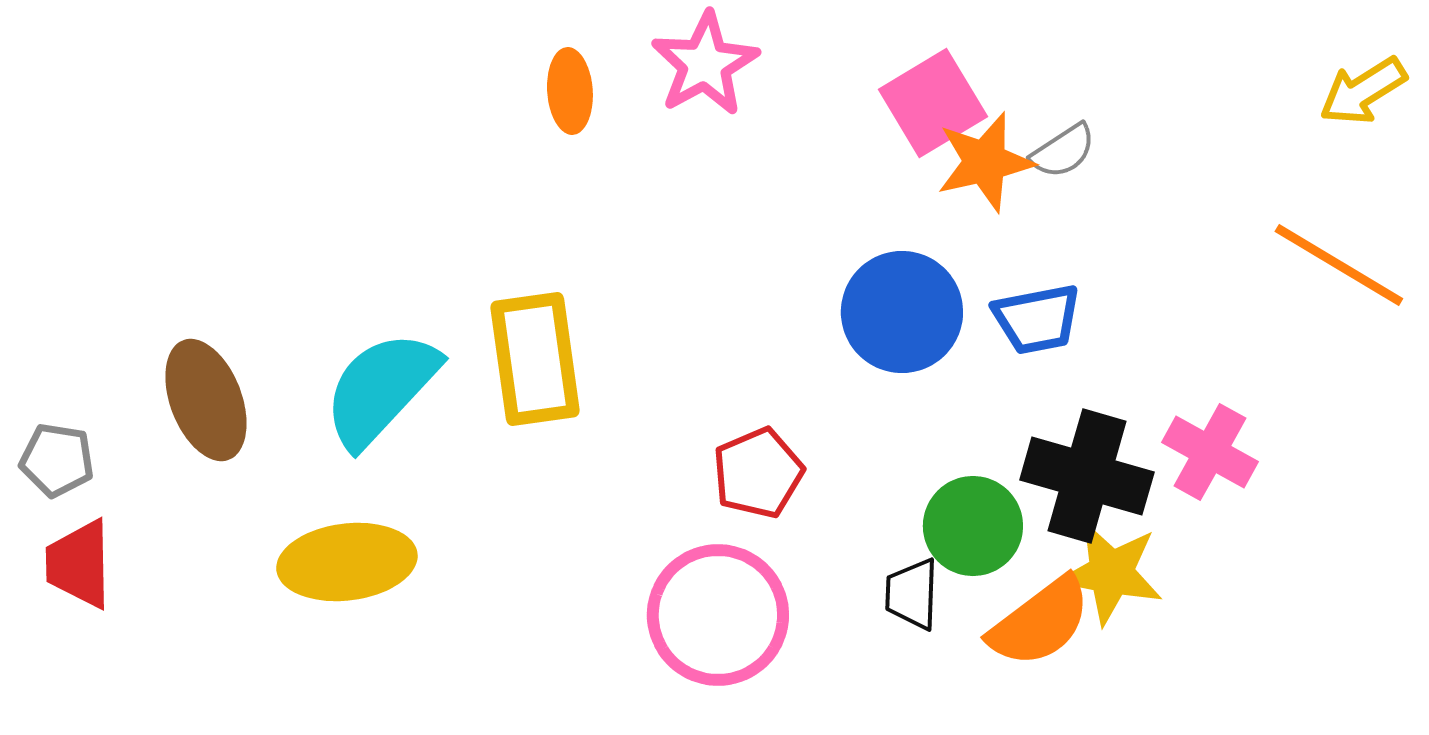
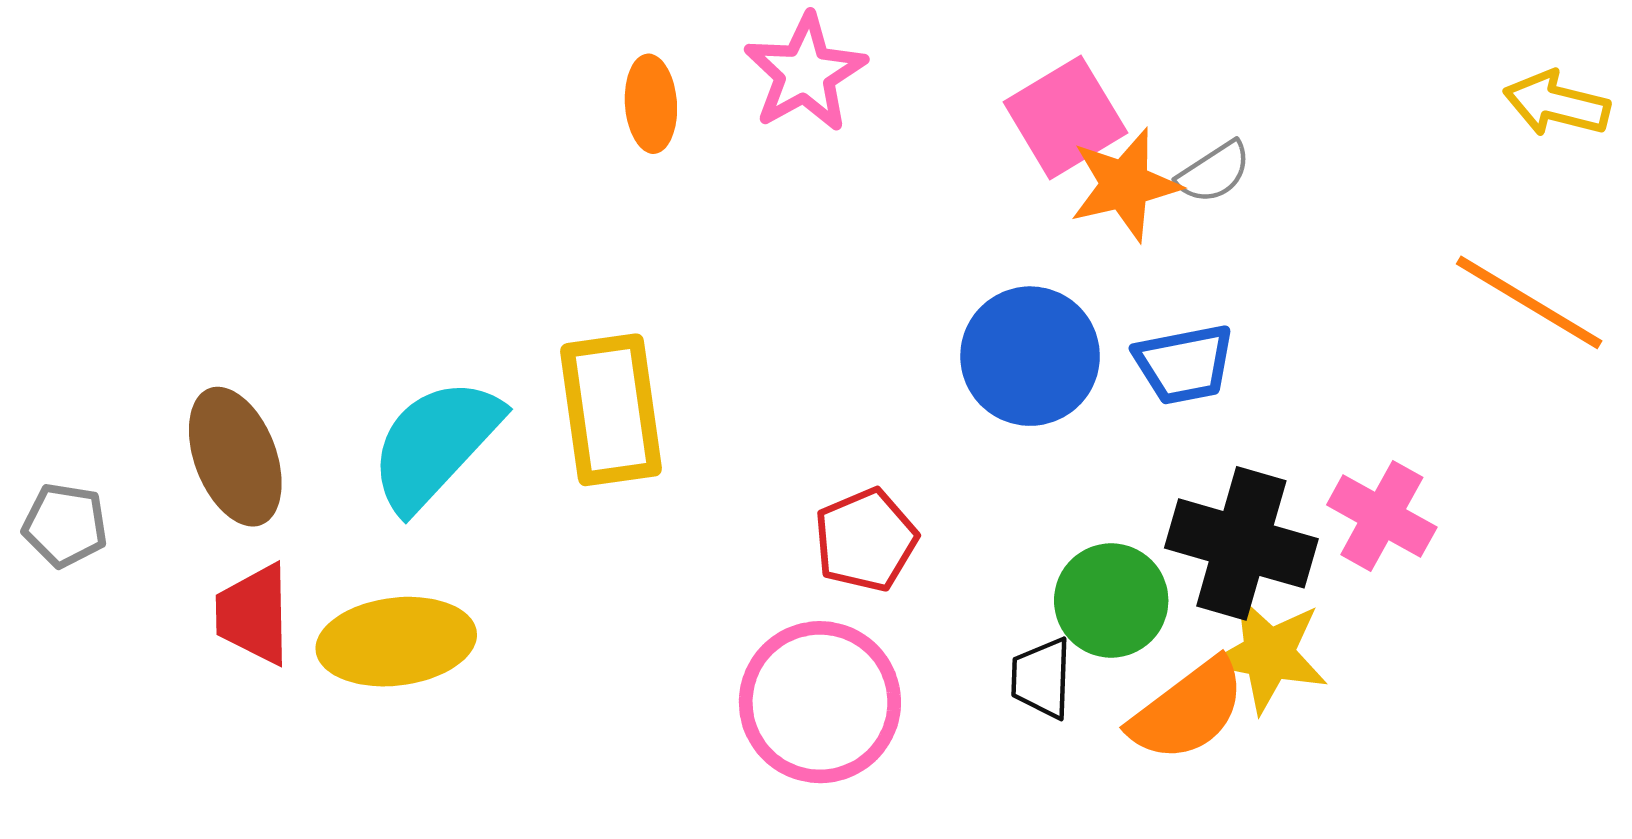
yellow arrow: (1363, 91) -> (1557, 104), turned 46
red trapezoid: (79, 564) -> (254, 614), moved

